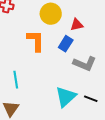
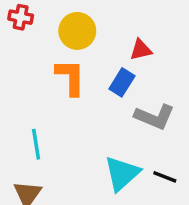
yellow circle: (51, 14) -> (77, 31), moved

